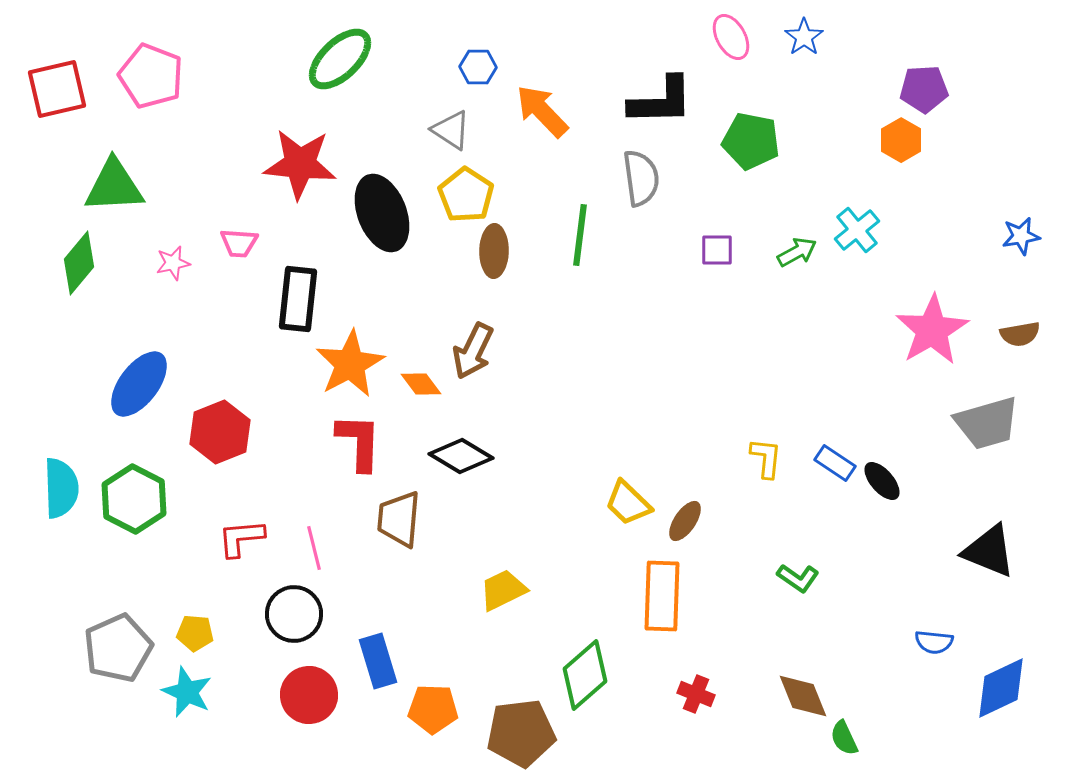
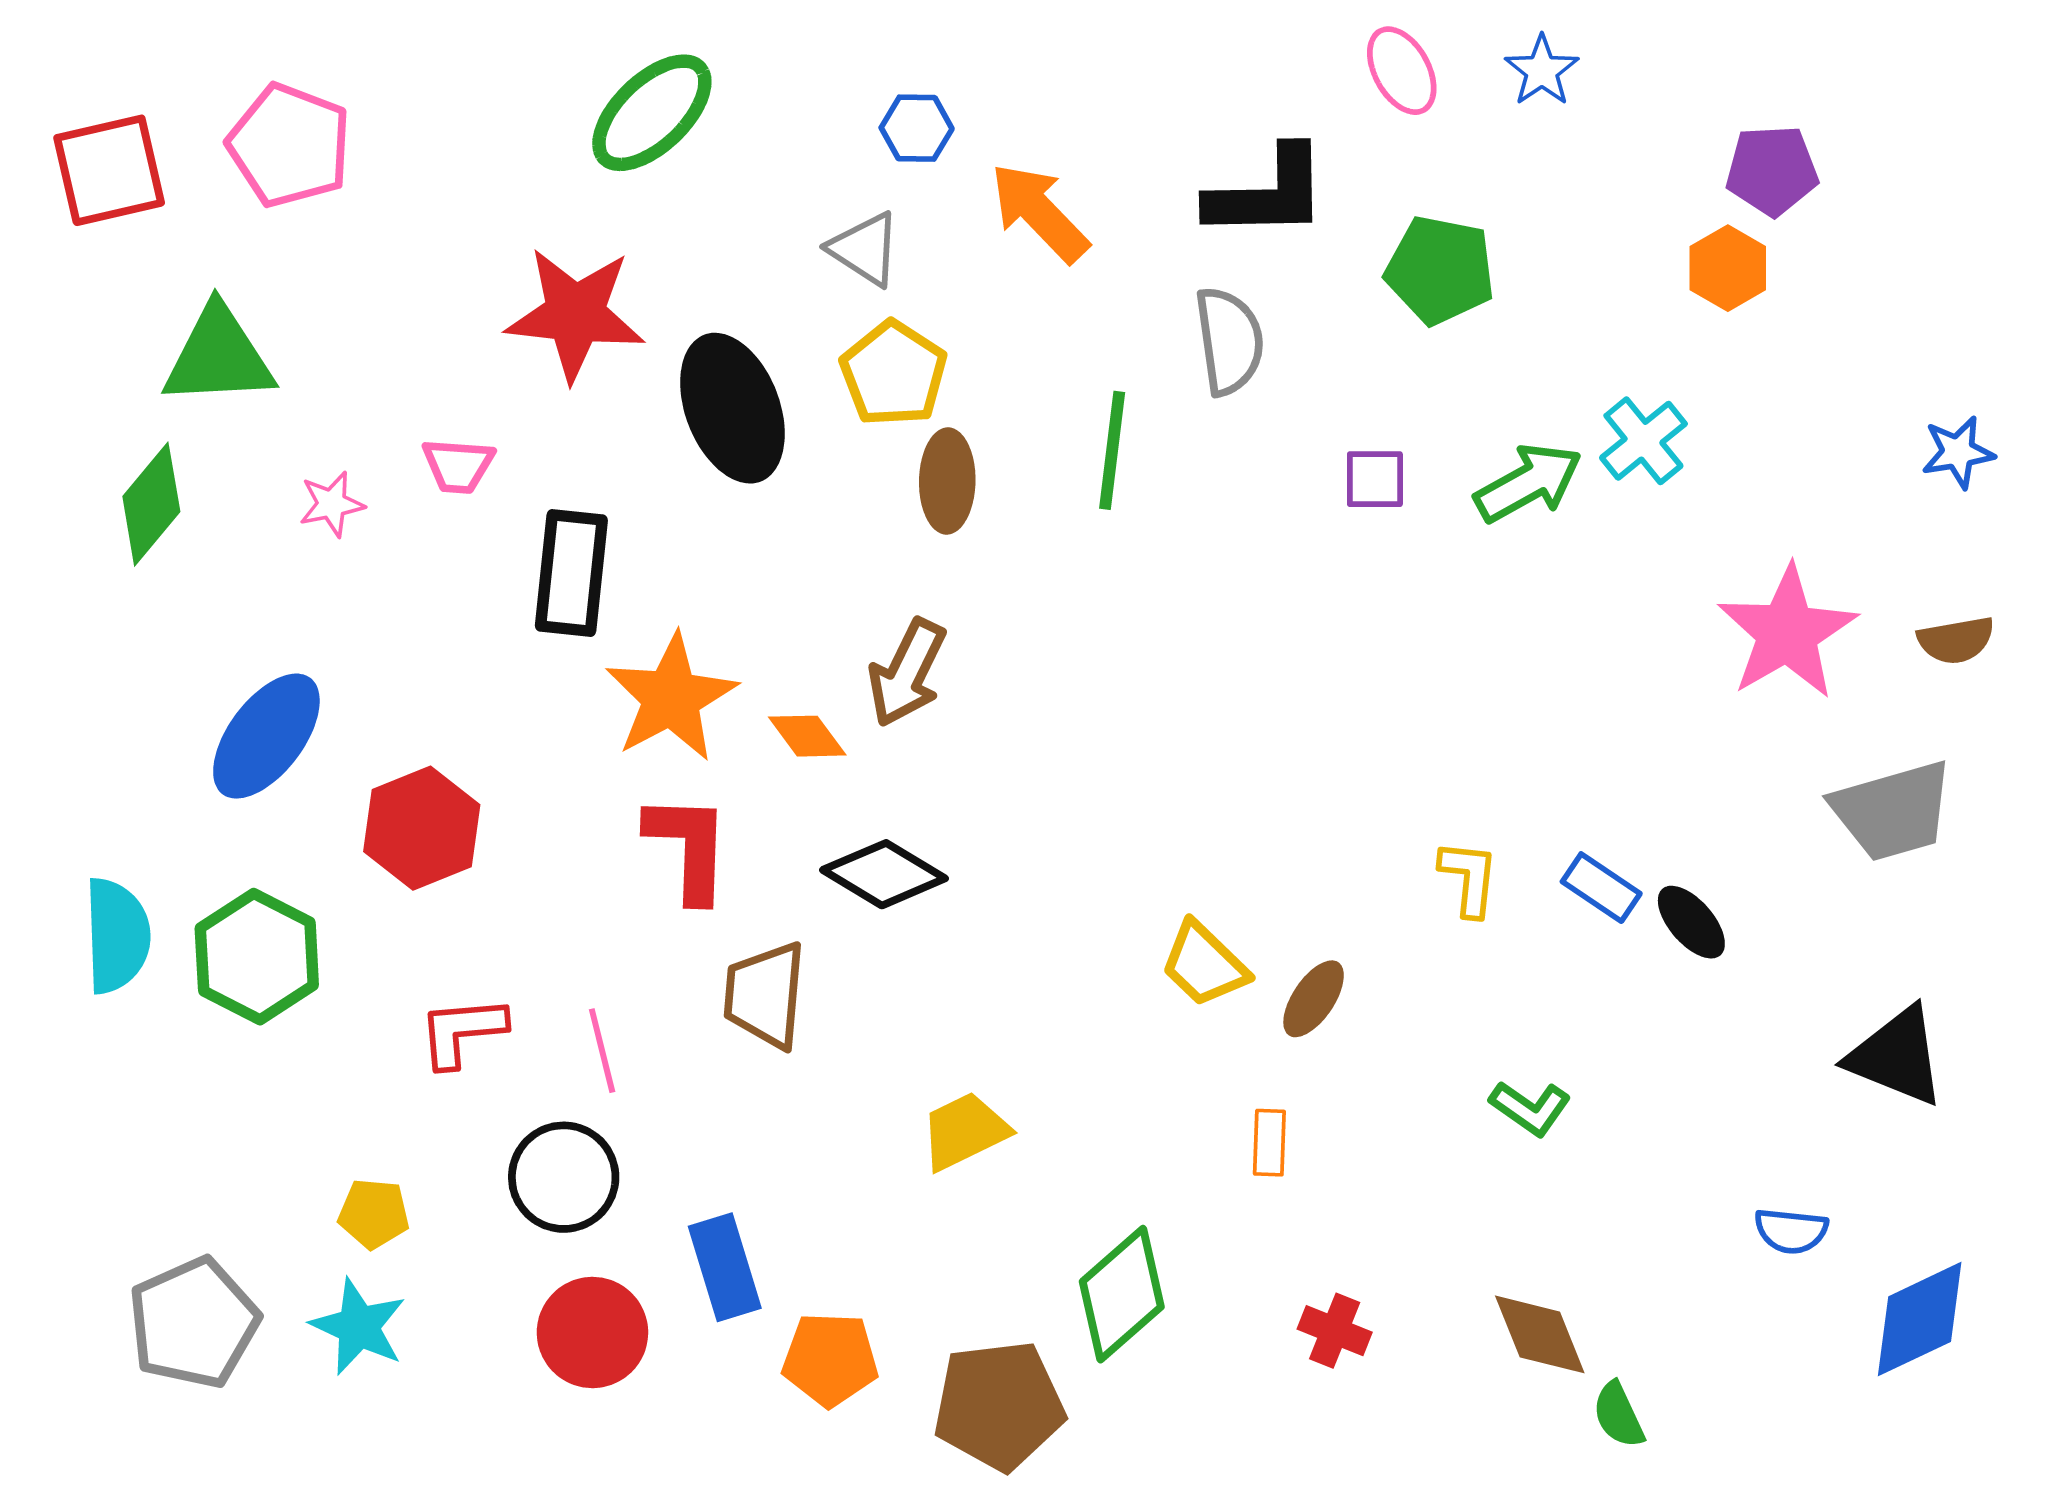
green arrow: (797, 252) -> (1528, 483), size x1.4
orange rectangle: (662, 596) -> (1269, 1143), size x0.5
gray pentagon: (118, 648) -> (194, 1323), moved

